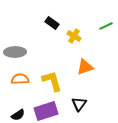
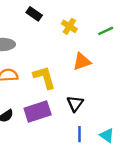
black rectangle: (52, 23) -> (34, 14), moved
green line: (106, 26) -> (106, 31), moved

